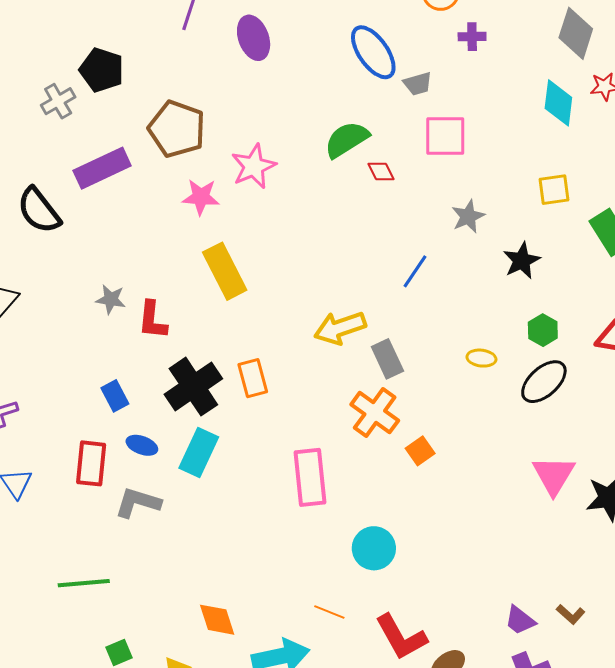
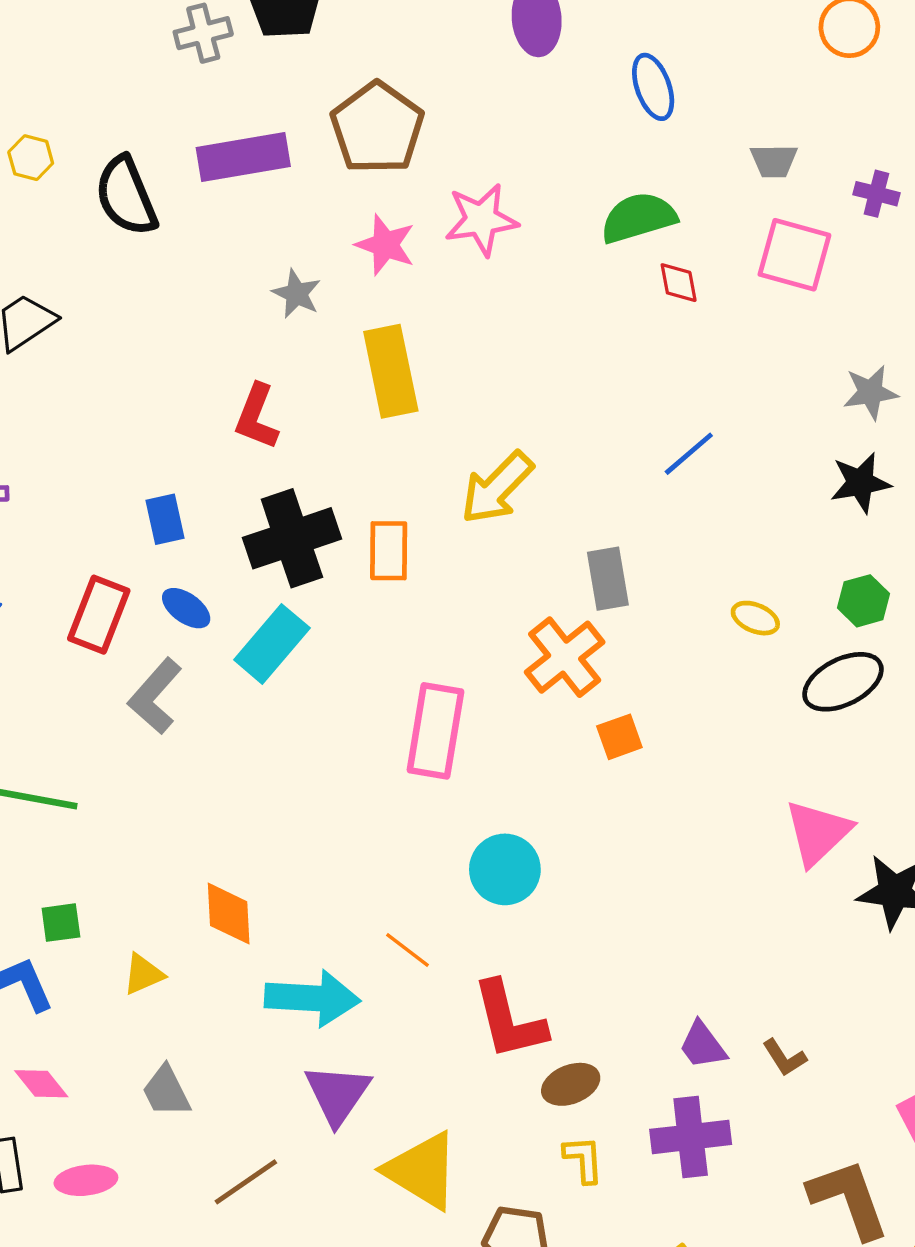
purple cross: (472, 37) -> (876, 194), moved
blue ellipse: (373, 52) -> (653, 87), moved, size x0.7
gray star: (468, 216) -> (871, 392), moved
gray star: (111, 299) -> (297, 294), moved
yellow arrow: (340, 328) -> (497, 488), moved, turned -42
gray L-shape: (138, 503) -> (155, 696), turned -81

